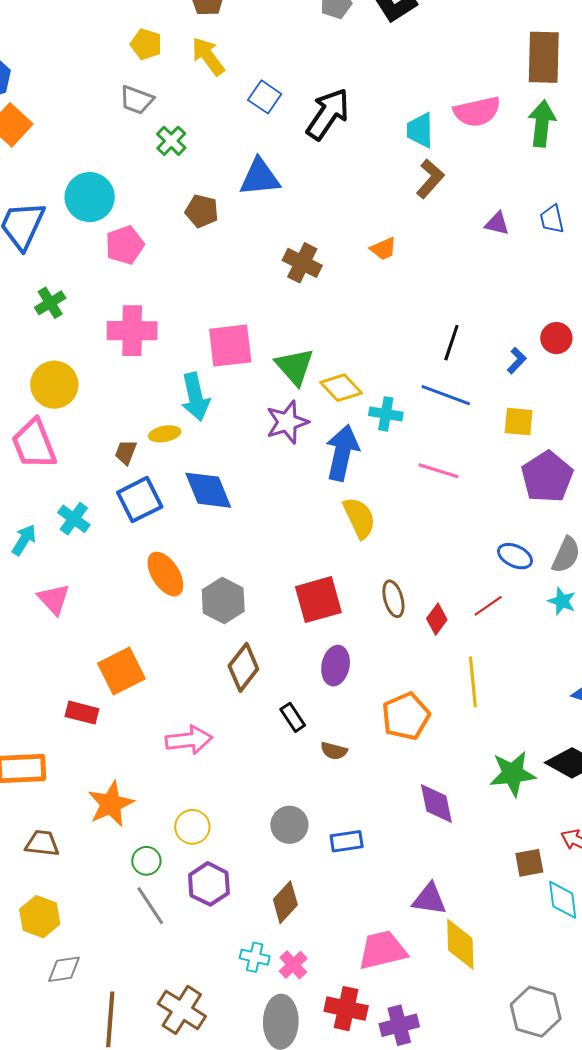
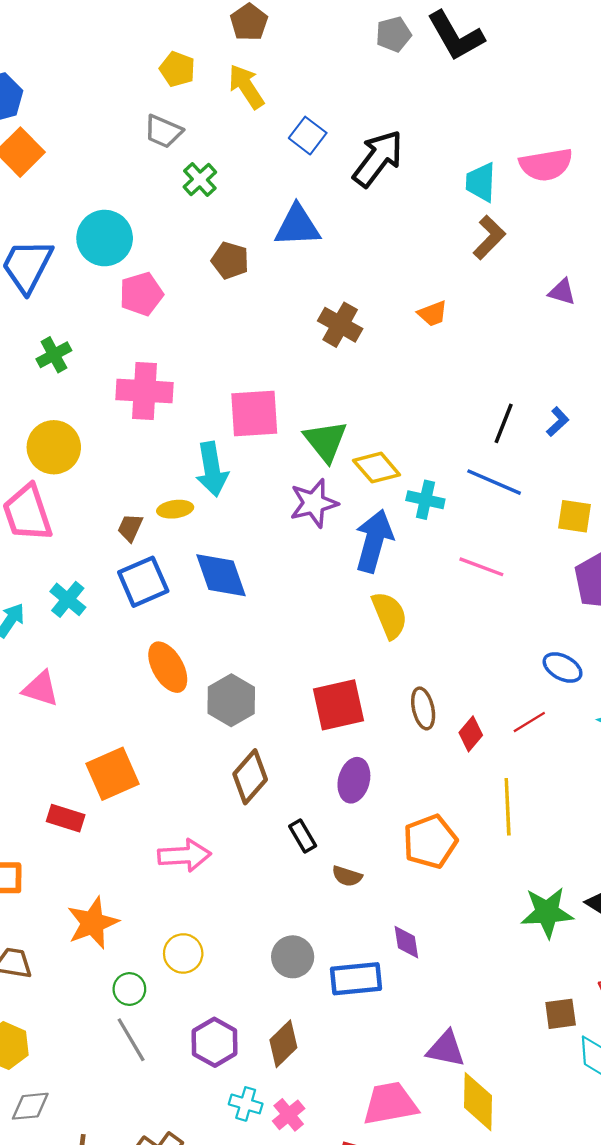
blue L-shape: (517, 361) -> (558, 422), moved
pink triangle: (54, 599) -> (41, 689), turned -33
purple diamond: (436, 804) -> (406, 942), moved, size x0.7
blue rectangle: (347, 841) -> (356, 979), size x1.4
purple hexagon: (209, 884) -> (215, 1042), moved

